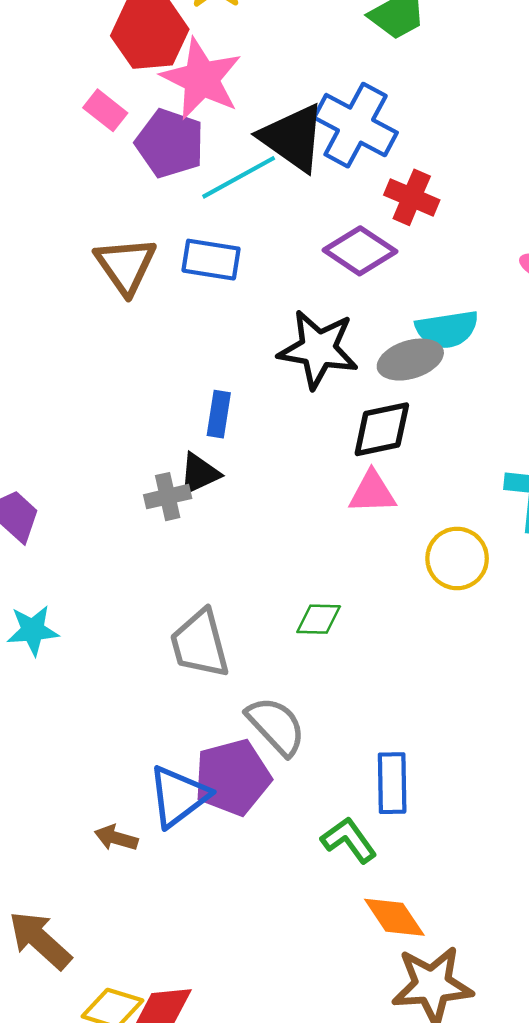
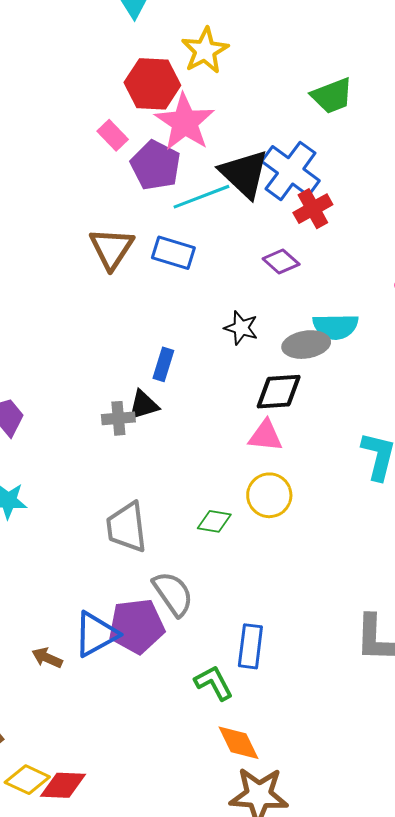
red cross: (412, 197) -> (313, 209), moved, turned 30
purple diamond: (360, 251) -> (281, 262), size x0.7
black star: (318, 349) -> (241, 328), size x0.6
yellow circle: (457, 558) -> (269, 495), moved

